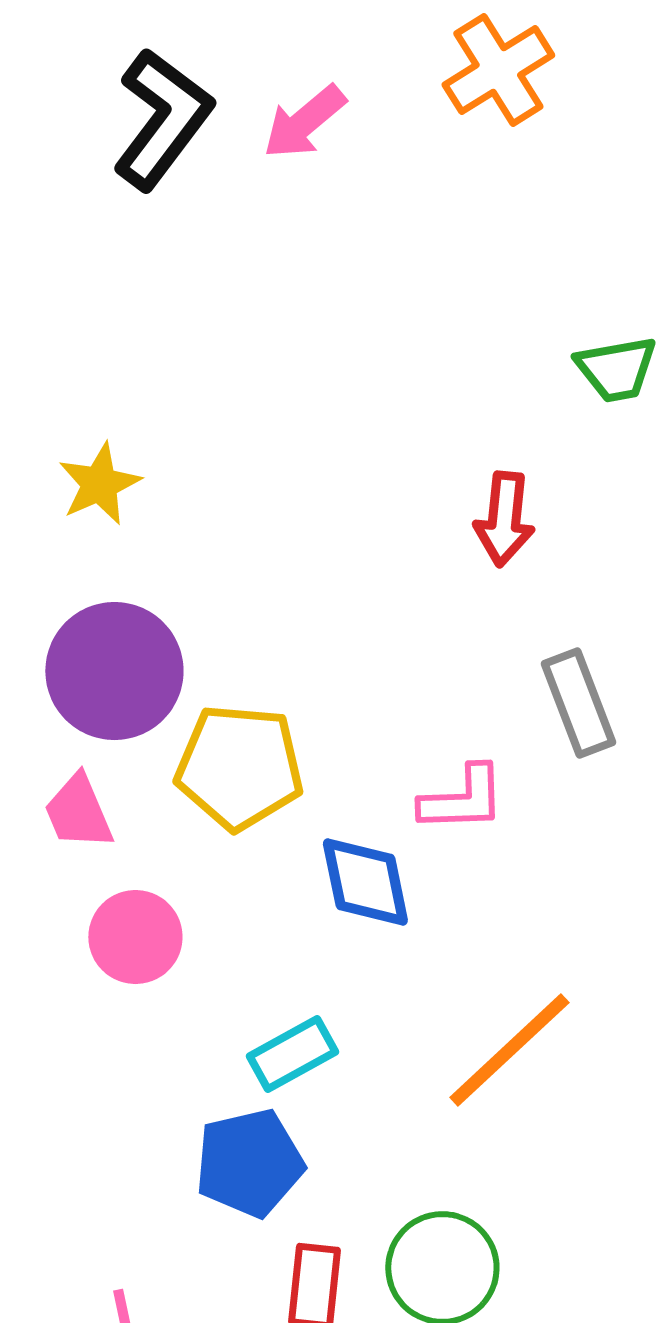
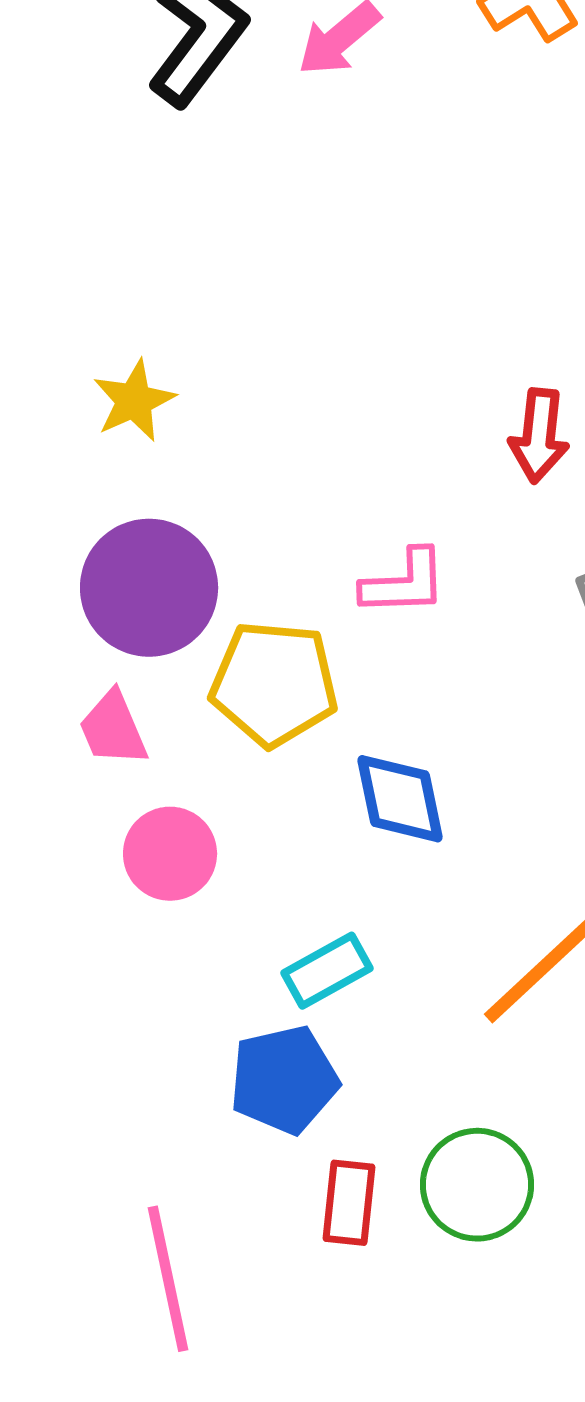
pink L-shape: (462, 799) -> (404, 583), moved

